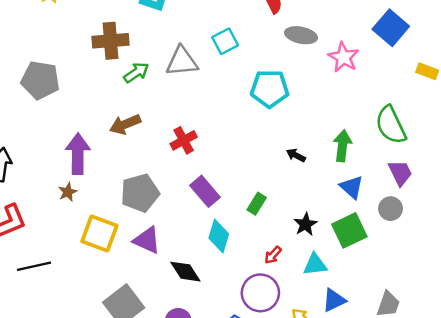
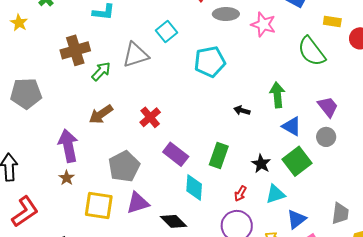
green semicircle: (391, 125) -> (312, 51), moved
green rectangle: (257, 204) -> (219, 155), size x1.4
purple triangle: (147, 240) -> (138, 203), turned -30

